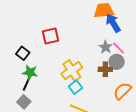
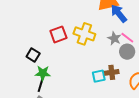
brown cross: (105, 69) -> (112, 72), moved
yellow cross: (72, 70) -> (84, 34), moved, turned -30
cyan square: (75, 87) -> (99, 76), moved, turned 32

